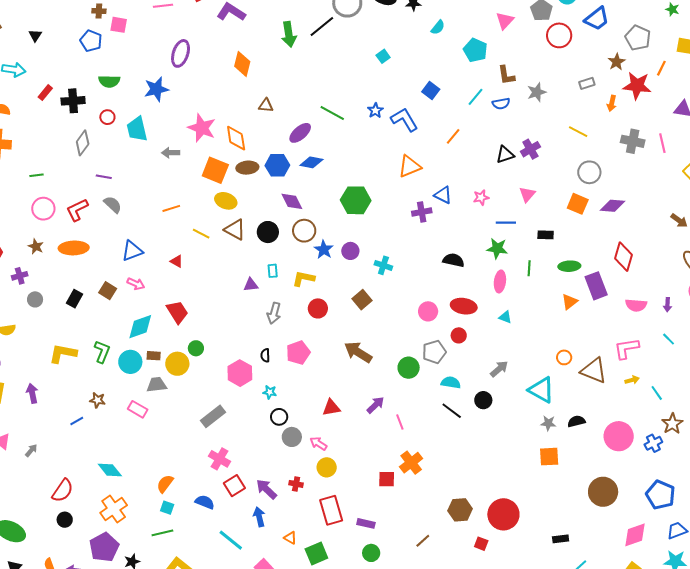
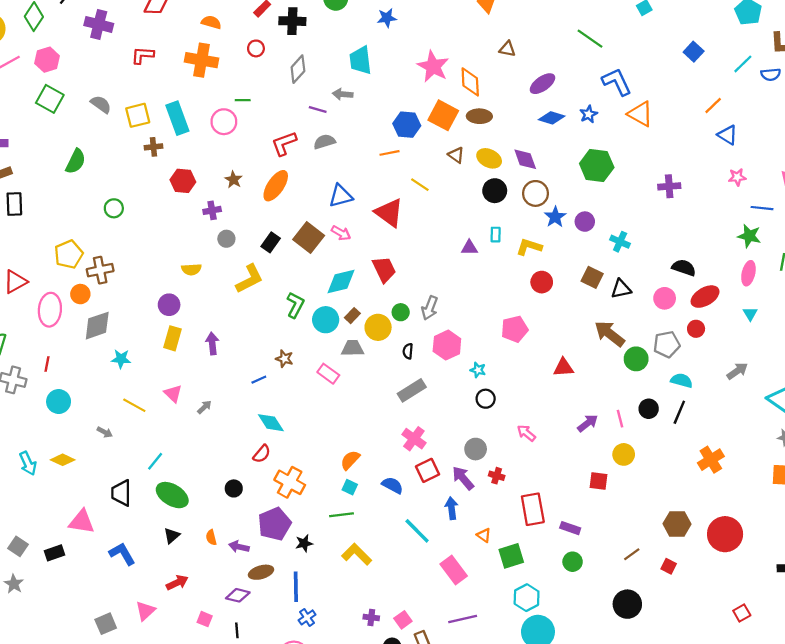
blue star: (156, 89) -> (387, 18), size x0.7
blue star: (375, 110) -> (589, 114), moved
green line: (332, 113) -> (590, 39), moved
red circle: (107, 117) -> (256, 48), moved
blue L-shape: (404, 120) -> (617, 82), moved
gray arrow: (171, 153) -> (343, 94), moved
black triangle: (505, 155) -> (621, 289), moved
blue hexagon: (277, 165) -> (407, 125), moved
orange triangle: (410, 166) -> (640, 114), moved, turned 45
blue triangle: (443, 195) -> (728, 135), moved
yellow ellipse: (226, 201) -> (489, 158), moved
gray semicircle: (113, 205) -> (324, 142), turned -66
pink circle: (43, 209) -> (224, 122), moved
brown triangle: (235, 230) -> (456, 155), moved, size x0.7
orange ellipse: (74, 248) -> (276, 186), turned -60
black semicircle: (454, 260) -> (684, 268), moved
red triangle: (177, 261) -> (389, 213), size x2.0
brown square: (108, 291) -> (309, 237), size x1.5
brown square: (362, 300) -> (592, 277), turned -30
red ellipse: (464, 306) -> (705, 297), turned -45
gray arrow: (274, 313) -> (430, 308), moved
cyan triangle: (505, 317) -> (750, 314), turned 32
brown arrow: (358, 352) -> (610, 334), moved
yellow L-shape: (63, 353) -> (250, 279), moved, turned 136
black semicircle: (265, 355) -> (408, 351), moved
brown rectangle: (154, 356) -> (352, 316), turned -56
black circle: (483, 400) -> (649, 409), moved
purple arrow: (376, 405) -> (588, 423), moved
red triangle: (331, 408) -> (563, 367), moved
black line: (452, 411) -> (679, 412), turned 70
gray circle: (292, 437) -> (476, 449), moved
orange cross: (411, 463) -> (711, 460), moved
yellow circle: (327, 467) -> (624, 454), moved
cyan diamond: (110, 470) -> (271, 423), moved
red semicircle: (63, 491) -> (262, 454), moved, size x0.7
orange cross: (114, 509) -> (290, 482), turned -32
red square: (481, 544) -> (669, 566), moved

